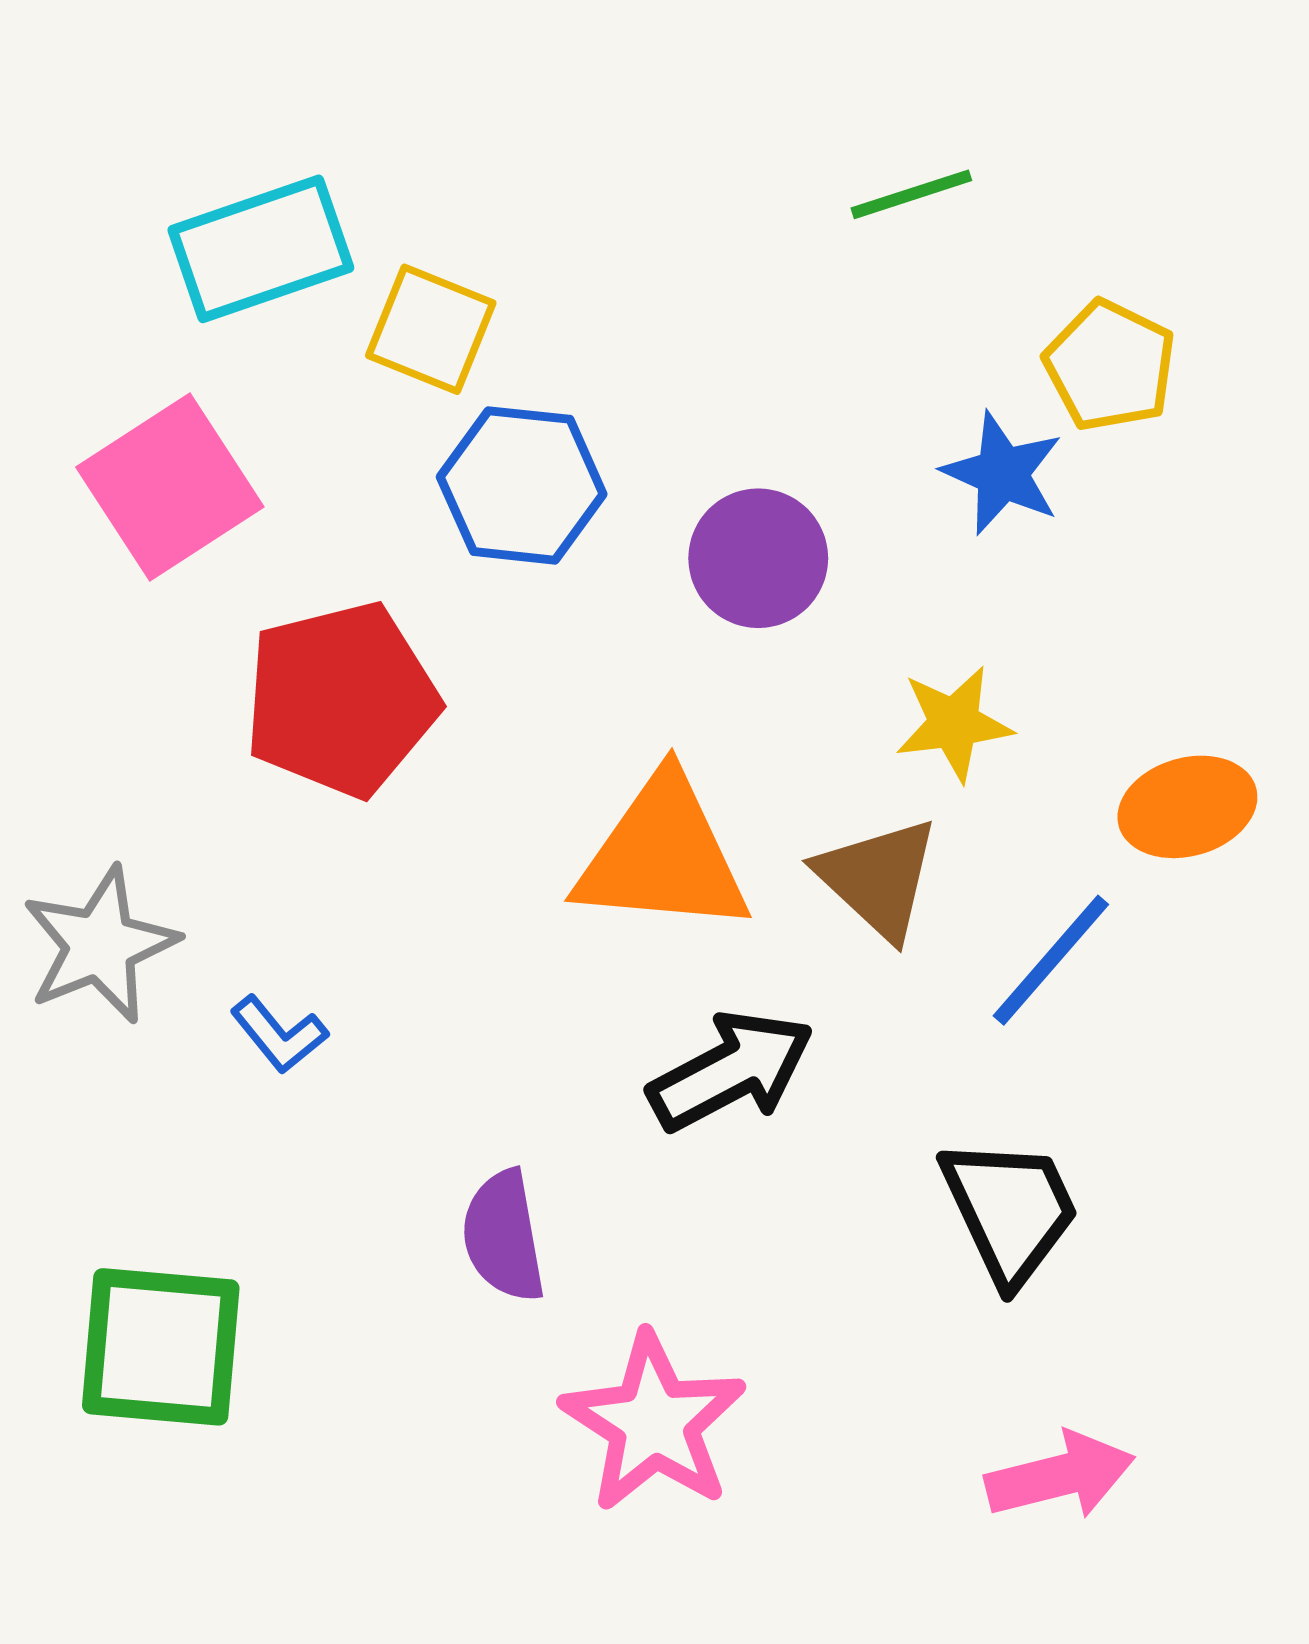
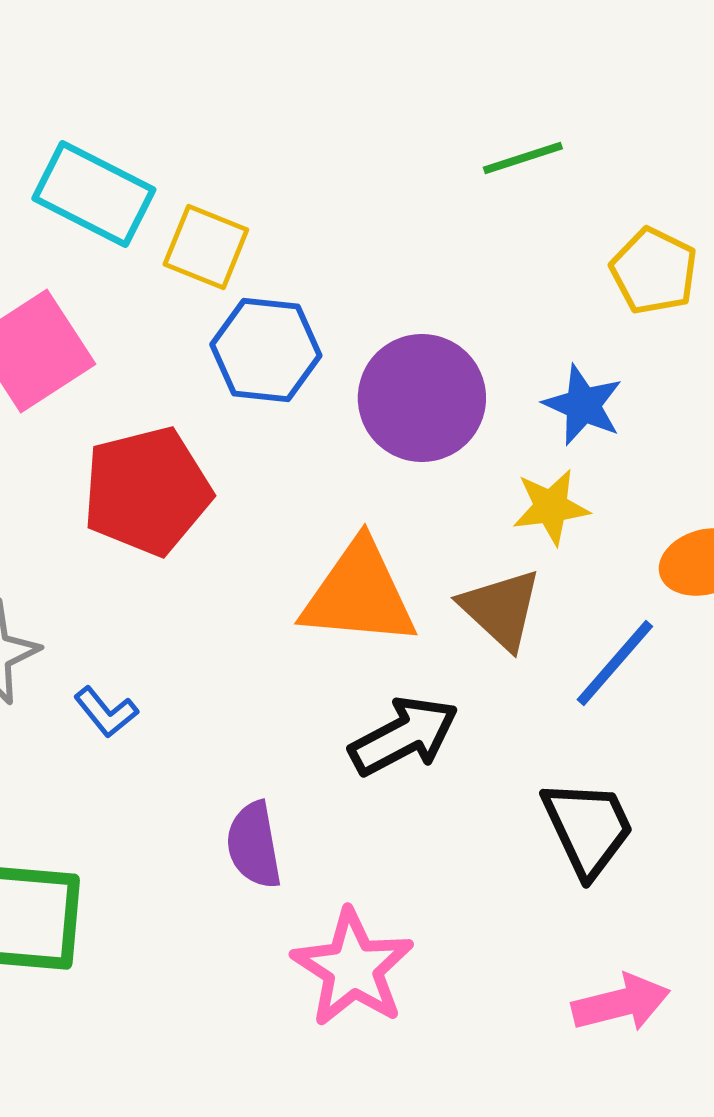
cyan rectangle: (261, 249) -> (94, 194), turned 46
blue star: (1002, 473) -> (583, 405), moved
purple circle: (758, 558) -> (422, 398), size x1.4

